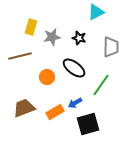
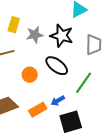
black star: (79, 38) -> (62, 36), size x1.6

